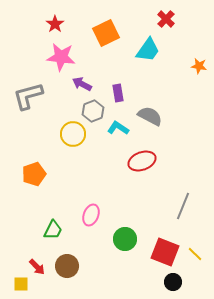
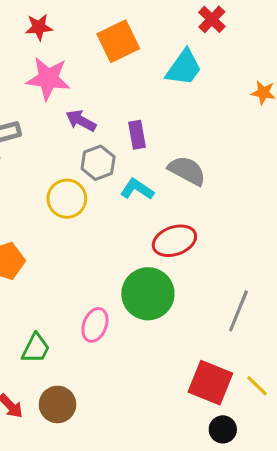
red star: (55, 24) -> (39, 27), turned 30
green circle: (125, 239) -> (148, 294), moved, size x1.4

